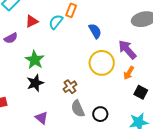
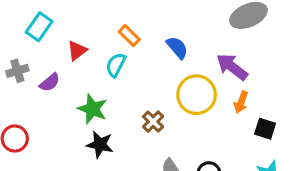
orange rectangle: (71, 10) -> (129, 36), moved, turned -56
cyan semicircle: (56, 22) -> (116, 65), moved
black star: (35, 83) -> (100, 144), turned -30
brown cross: (70, 87) -> (153, 122), moved

